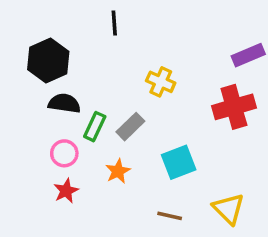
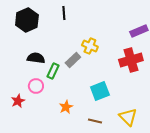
black hexagon: (48, 60) -> (27, 20), moved
gray rectangle: (130, 127) -> (73, 60), moved
orange star: (118, 171) -> (66, 107), moved
red star: (66, 191) -> (18, 101), moved

